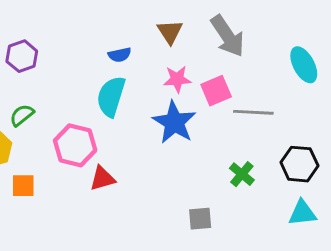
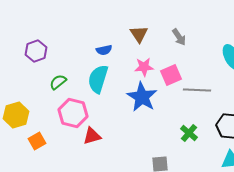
gray arrow: (228, 36) -> (179, 37), size x0.6
green semicircle: (22, 115) -> (58, 82), moved
orange square: (23, 186) -> (37, 141), turned -30

